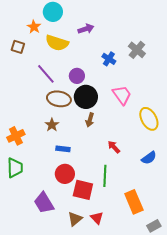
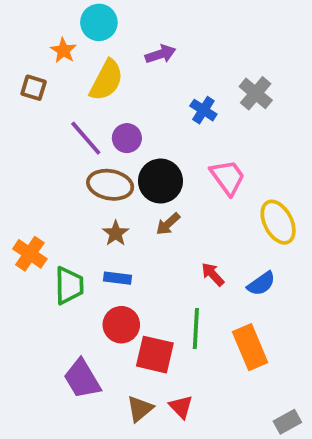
yellow semicircle: (57, 43) -> (106, 80), turned -80
purple circle: (77, 76) -> (127, 138), moved
brown arrow: (90, 120) -> (168, 224), turned 32
brown star: (52, 125) -> (116, 233), moved
orange cross: (16, 136) -> (30, 254), turned -30
blue semicircle: (149, 158) -> (261, 284), moved
green trapezoid: (15, 168) -> (69, 286), moved
orange rectangle: (134, 202) -> (250, 347), moved

